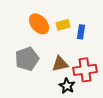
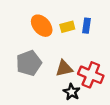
blue rectangle: (81, 32) -> (87, 26), moved
red cross: (85, 70) -> (91, 75), turned 30

